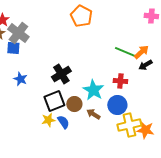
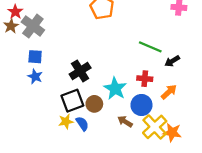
blue square: (13, 48) -> (35, 57), moved
orange arrow: (141, 52) -> (169, 92), moved
brown arrow: (93, 114) -> (125, 121), moved
yellow cross: (129, 125) -> (155, 127), turned -30

